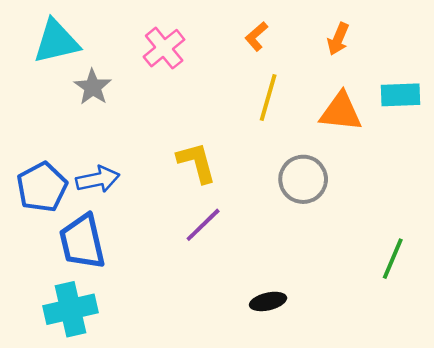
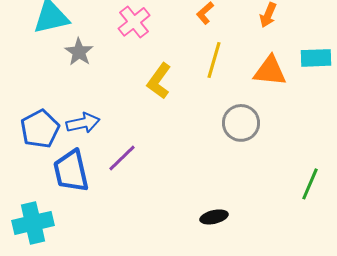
yellow L-shape: (197, 162) -> (159, 81), moved, turned -129
purple line: (203, 225) -> (122, 158), moved
cyan cross: (71, 309) -> (33, 223), moved

